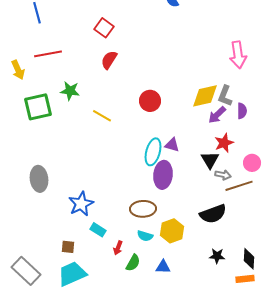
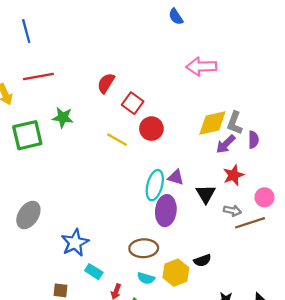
red square: (104, 28) -> (133, 103), moved
pink arrow: (238, 55) -> (201, 67), moved, turned 96
yellow line: (102, 116) -> (117, 140), moved
black triangle: (210, 160) -> (206, 194), moved
gray ellipse: (39, 179) -> (28, 215), turned 40
black semicircle: (213, 214) -> (202, 260), moved, size x0.6

